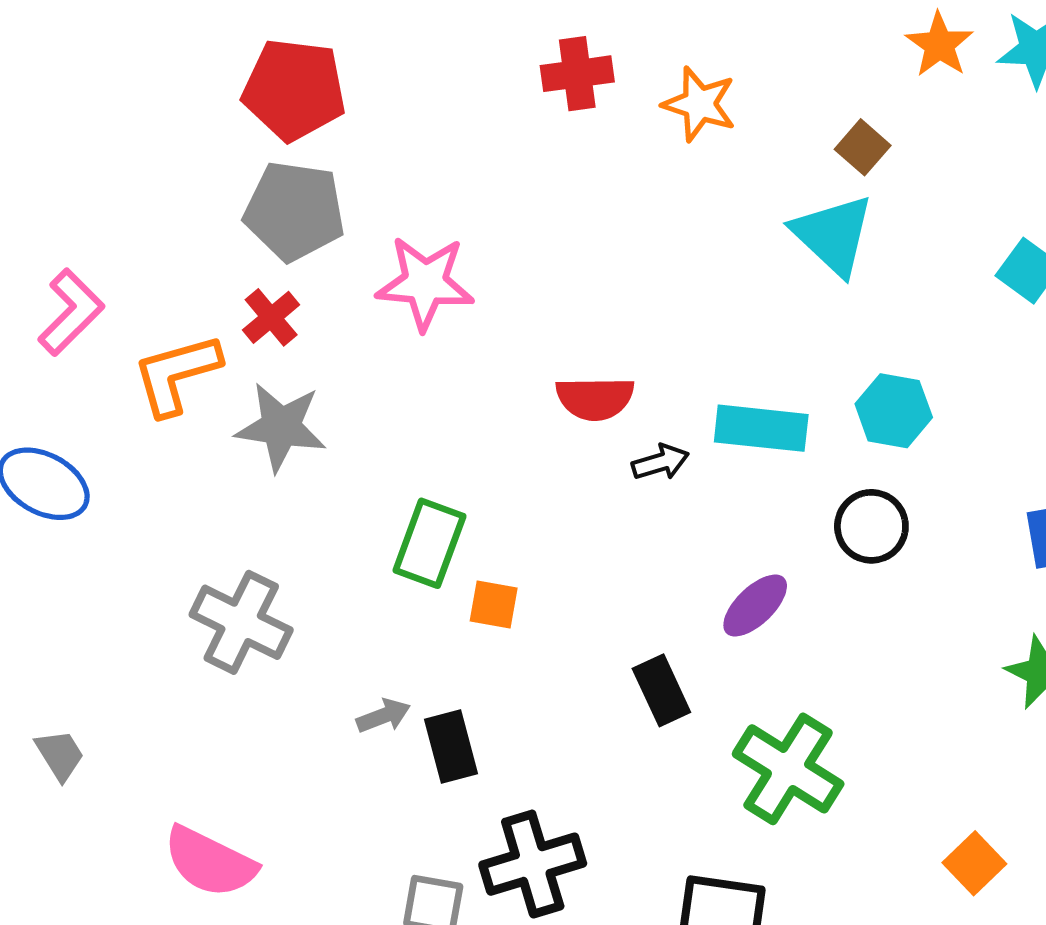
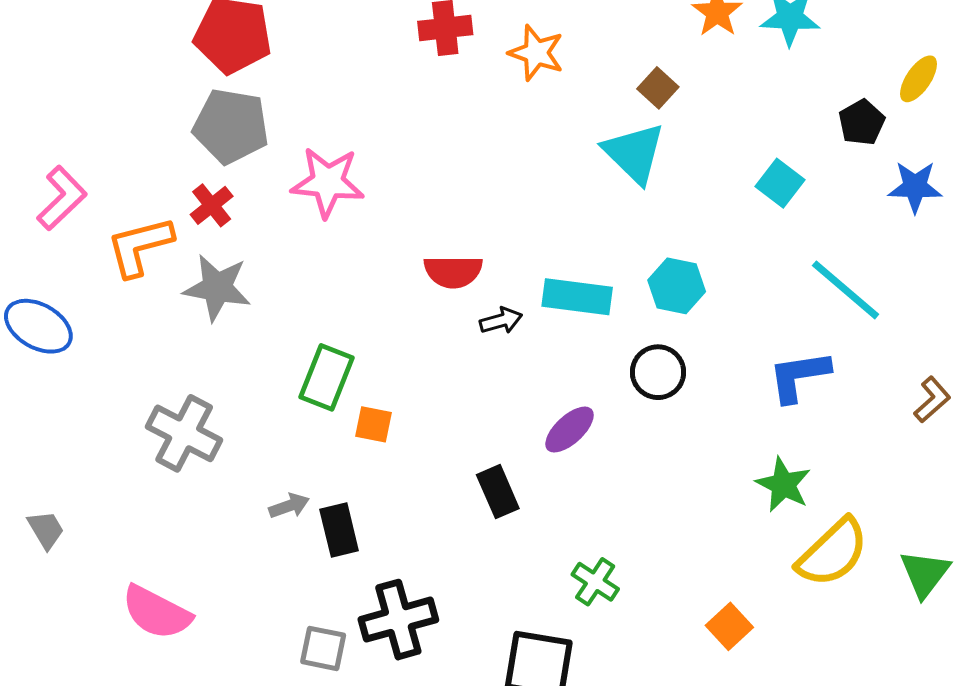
green cross: (788, 769) -> (595, 582), moved, size x0.6

